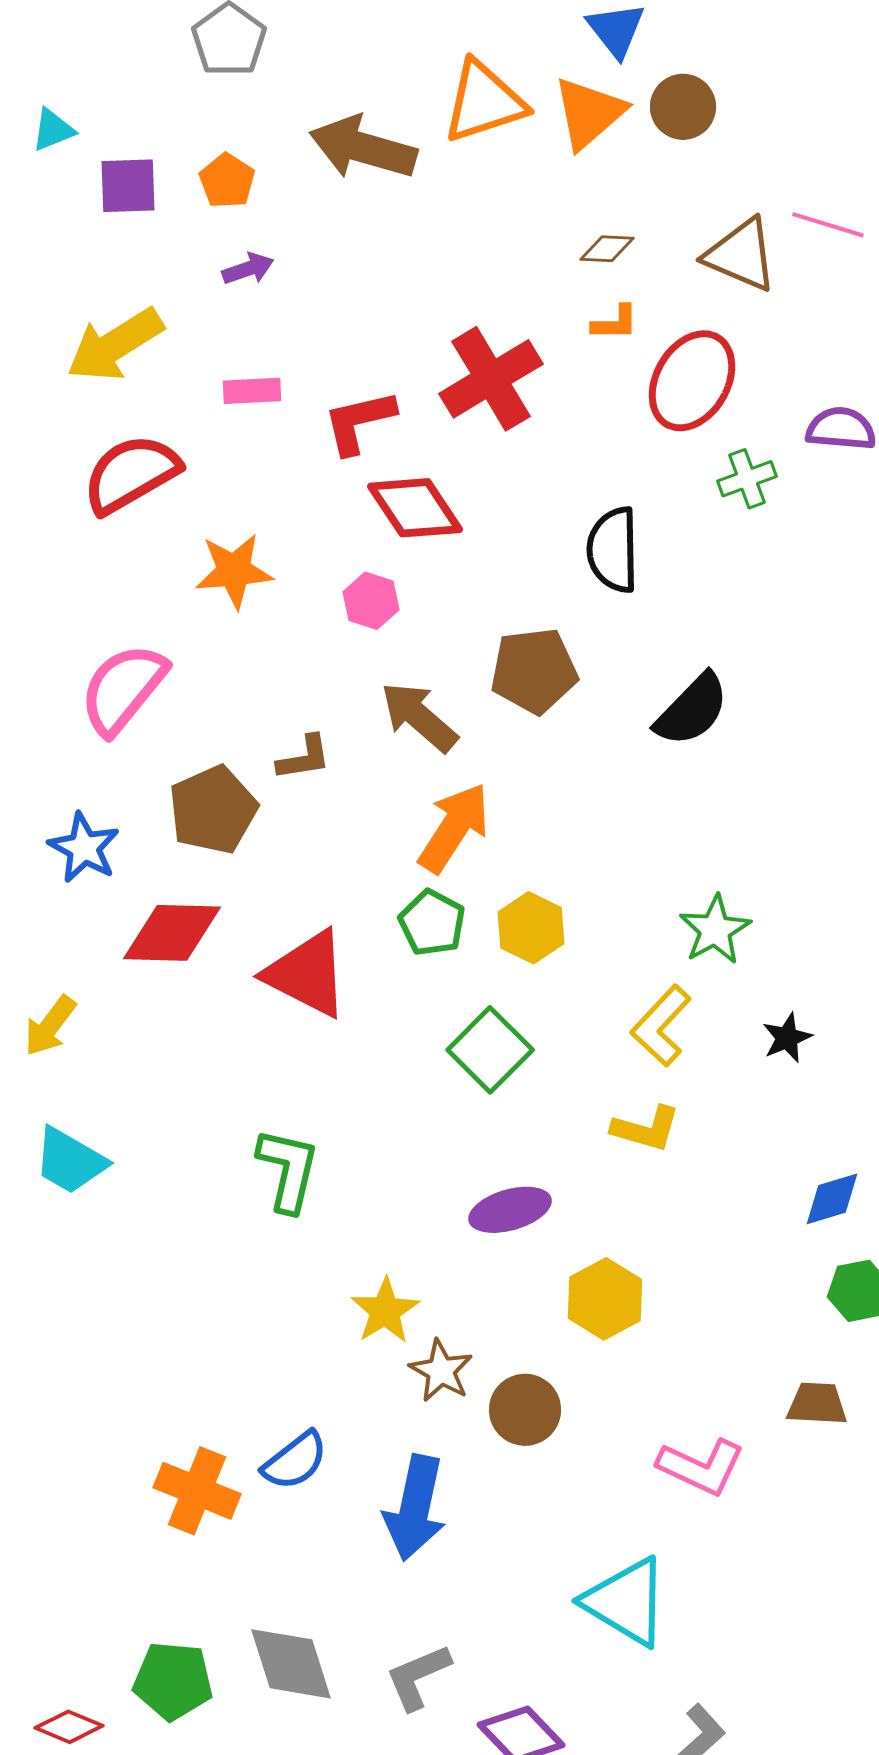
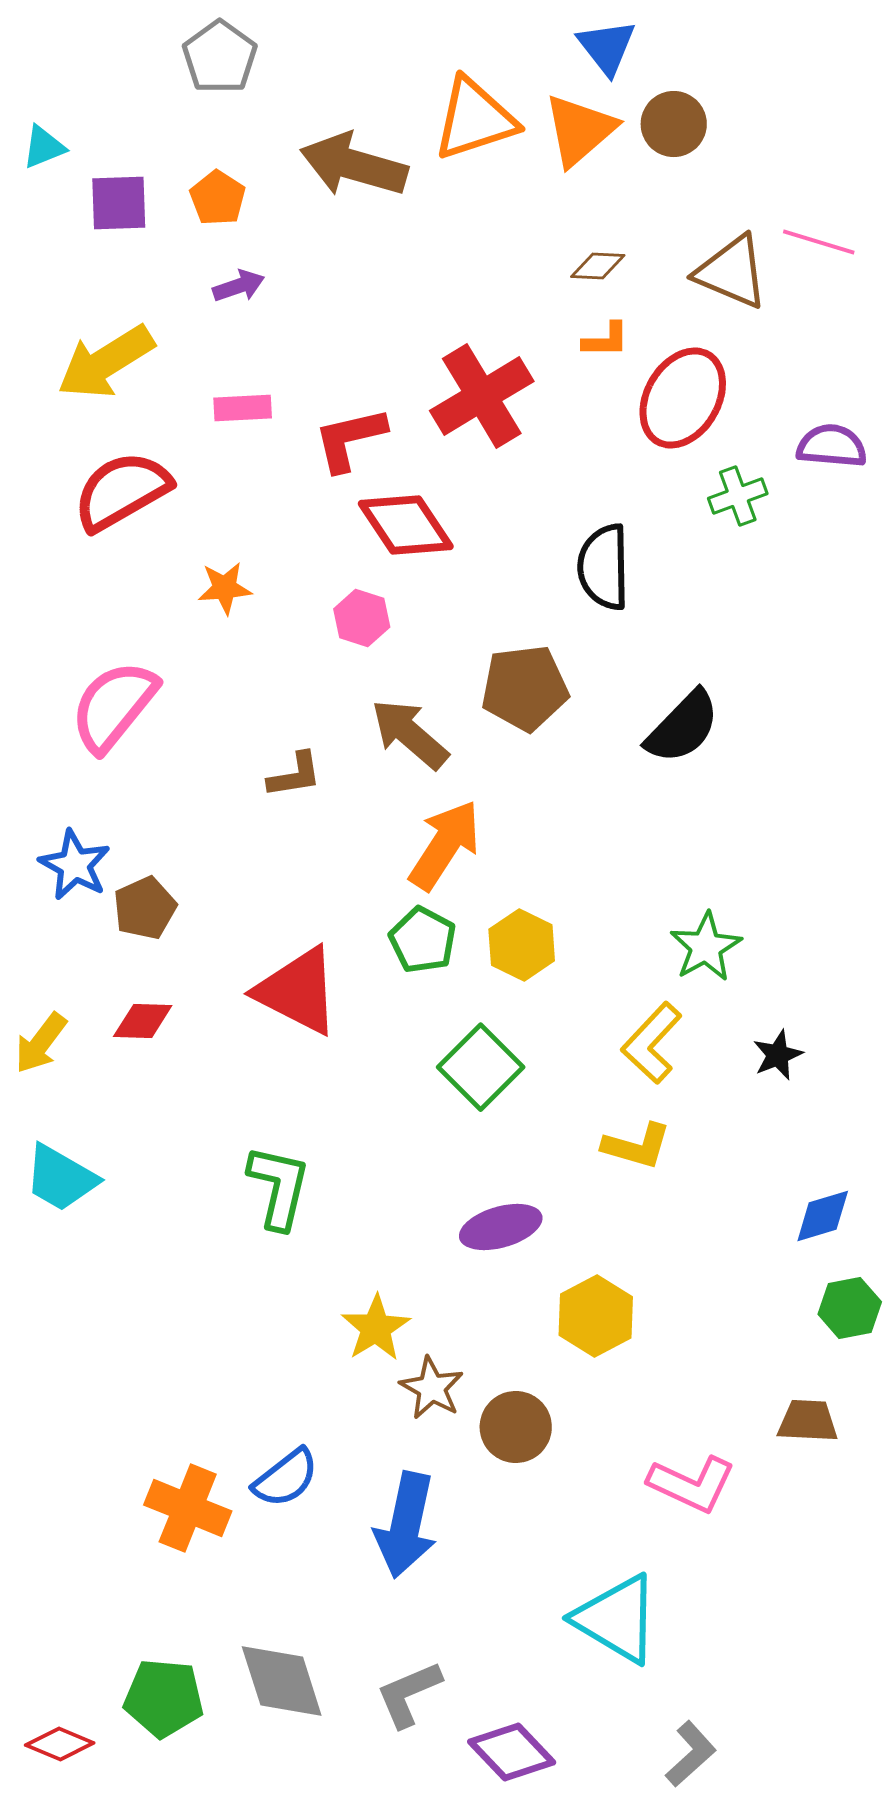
orange star: (234, 571) -> (225, 588), size x0.7
brown pentagon: (213, 810) -> (145, 908), moved, size x0.7
red diamond: (172, 933) -> (143, 1021), moved, size x0.6

